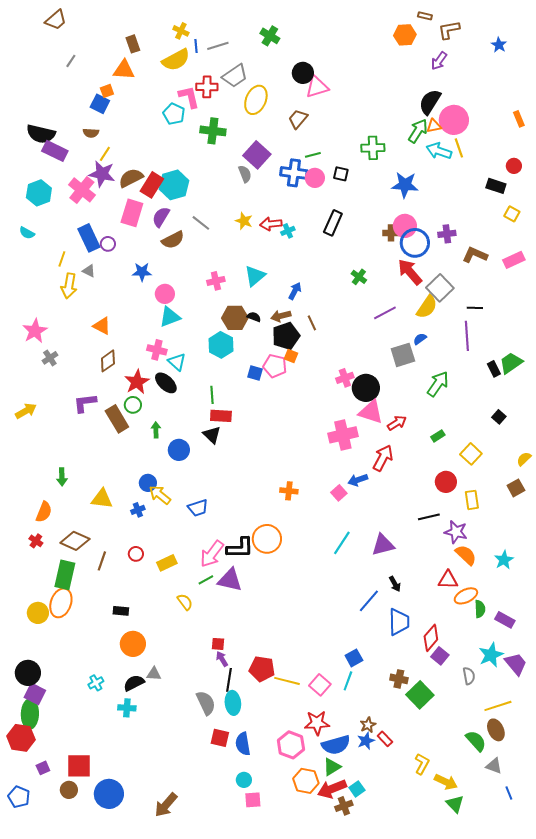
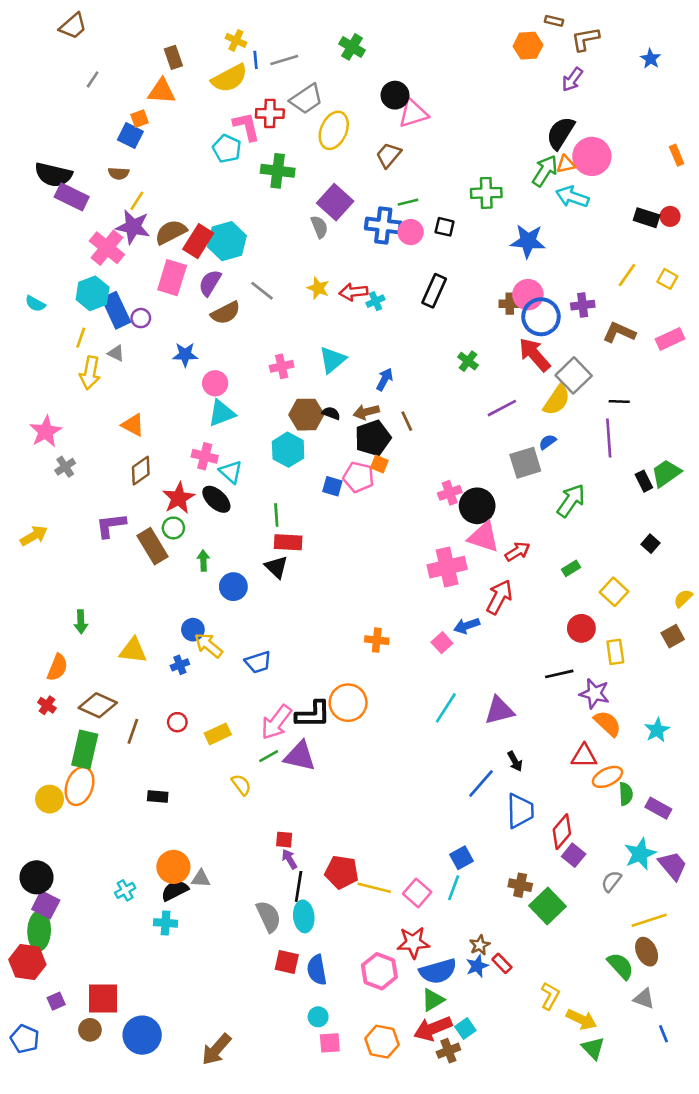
yellow line: (459, 148) -> (627, 275), moved, turned 54
black rectangle: (496, 186) -> (647, 218), moved
cyan hexagon: (39, 193) -> (93, 293), moved
orange circle: (133, 644) -> (173, 867), moved
gray semicircle: (469, 676) -> (611, 881), turned -132
orange hexagon: (306, 781) -> (382, 1042), moved

